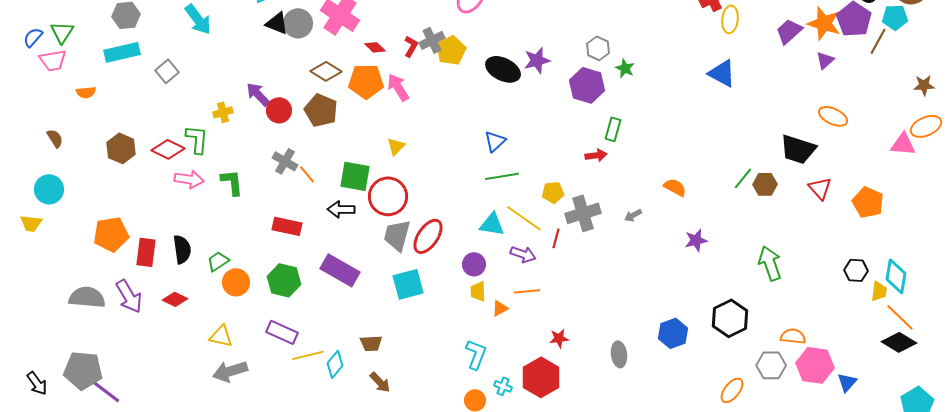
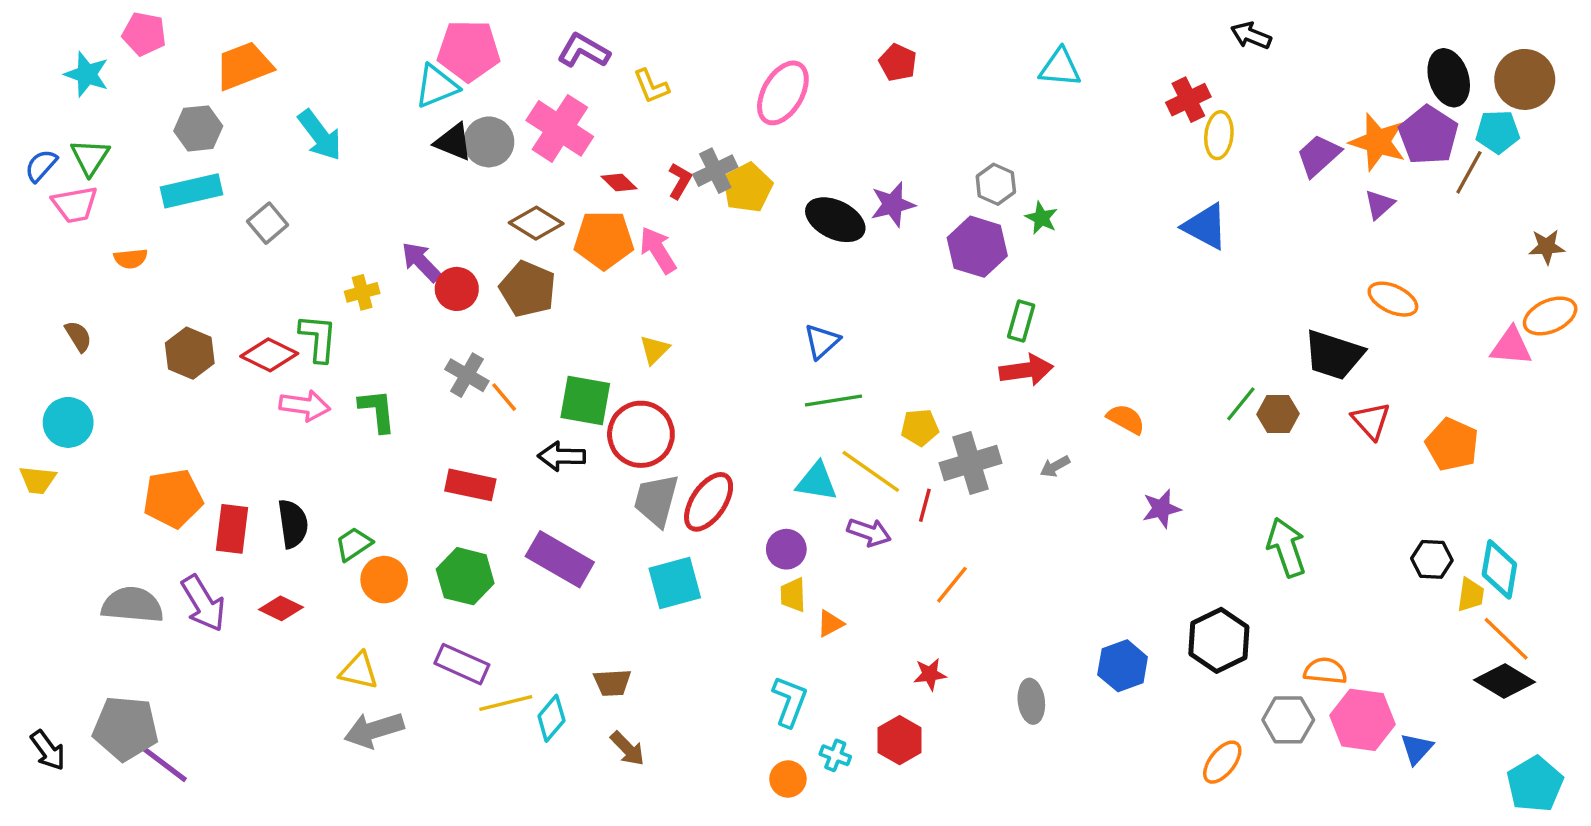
red arrow: (596, 155) -> (1026, 370), moved, size x1.4
orange line: (527, 291) -> (952, 585), moved, turned -45
red hexagon: (541, 377) -> (900, 740), size x0.7

